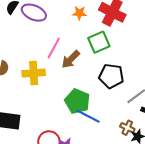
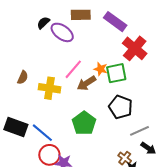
orange star: (79, 13) -> (101, 69), moved
blue line: (88, 116) -> (42, 133), moved

